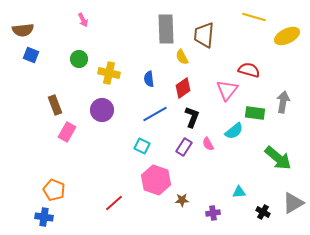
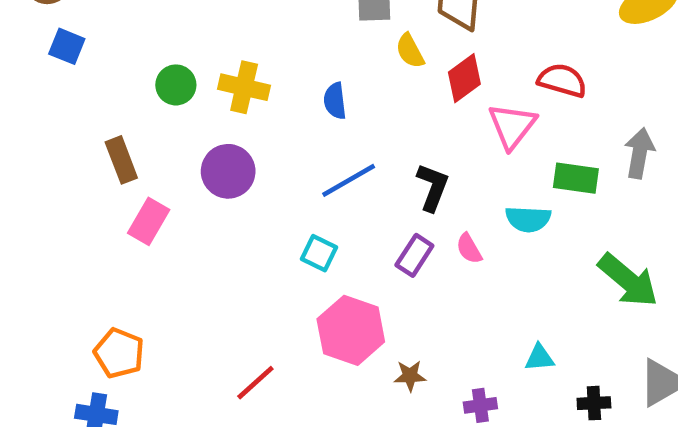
green circle: (79, 59) -> (176, 85), moved
red diamond: (183, 88) -> (464, 78), moved
cyan semicircle: (234, 131) -> (528, 219), turned 42
black cross: (263, 212) -> (594, 403), turned -32

